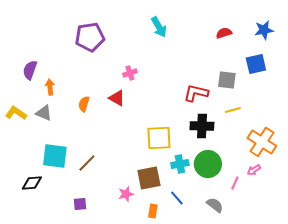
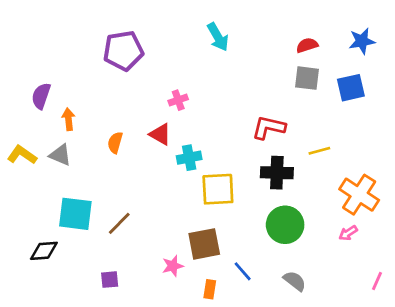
gray square: (227, 80) -> (307, 78), moved
cyan cross: (180, 164) -> (189, 158), moved
pink line: (235, 183) -> (377, 281), moved

